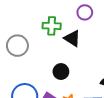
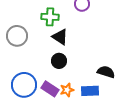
black triangle: (72, 38) -> (60, 37), moved

